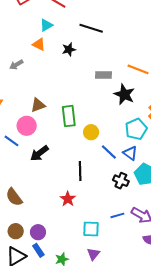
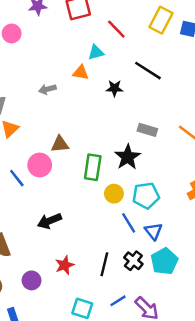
orange triangle: (39, 44) -> (81, 73), turned -32
black star: (124, 94) -> (128, 157), moved
cyan pentagon: (136, 129) -> (146, 195), moved
black arrow: (39, 153) -> (49, 221), moved
black line: (80, 171) -> (104, 264), moved
blue line: (117, 215) -> (118, 301), turned -32
purple circle: (38, 232) -> (32, 280), moved

